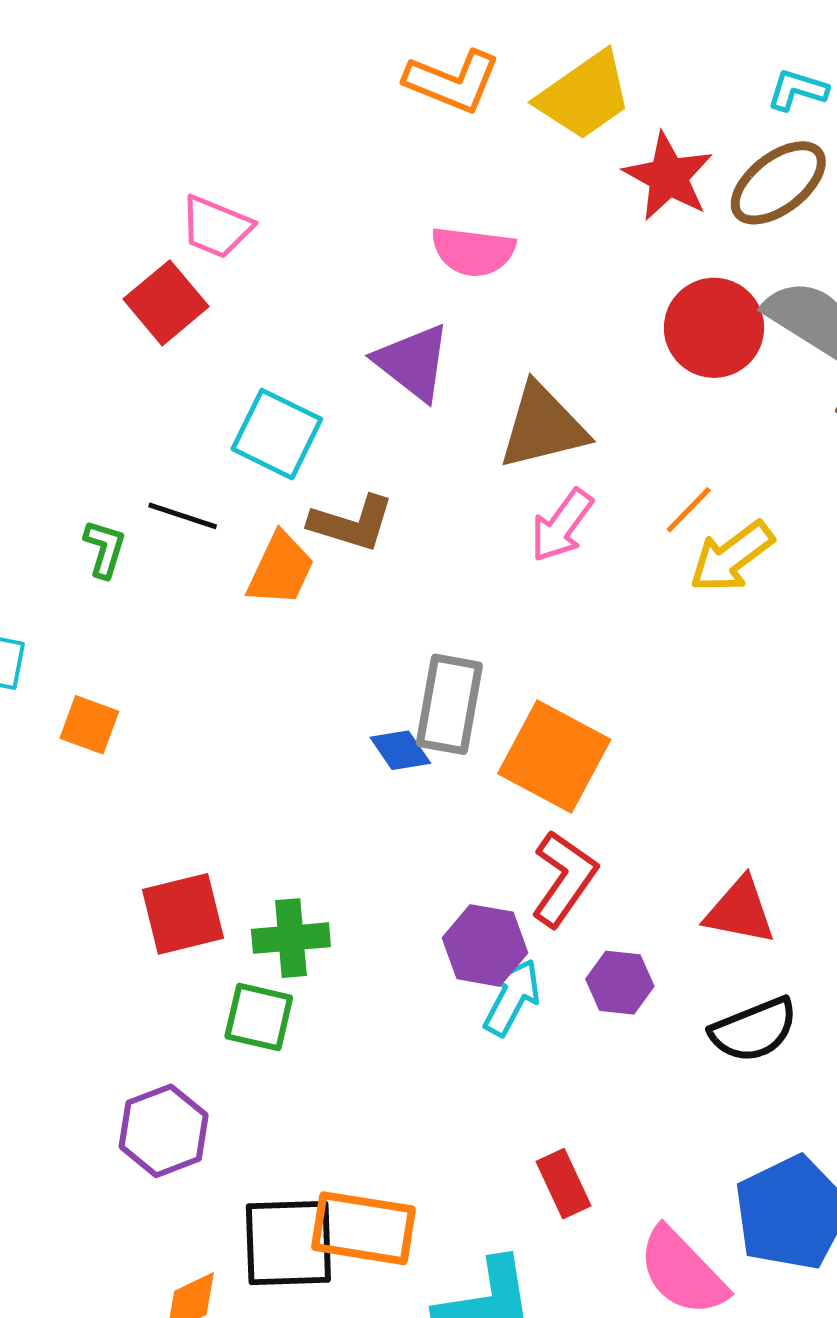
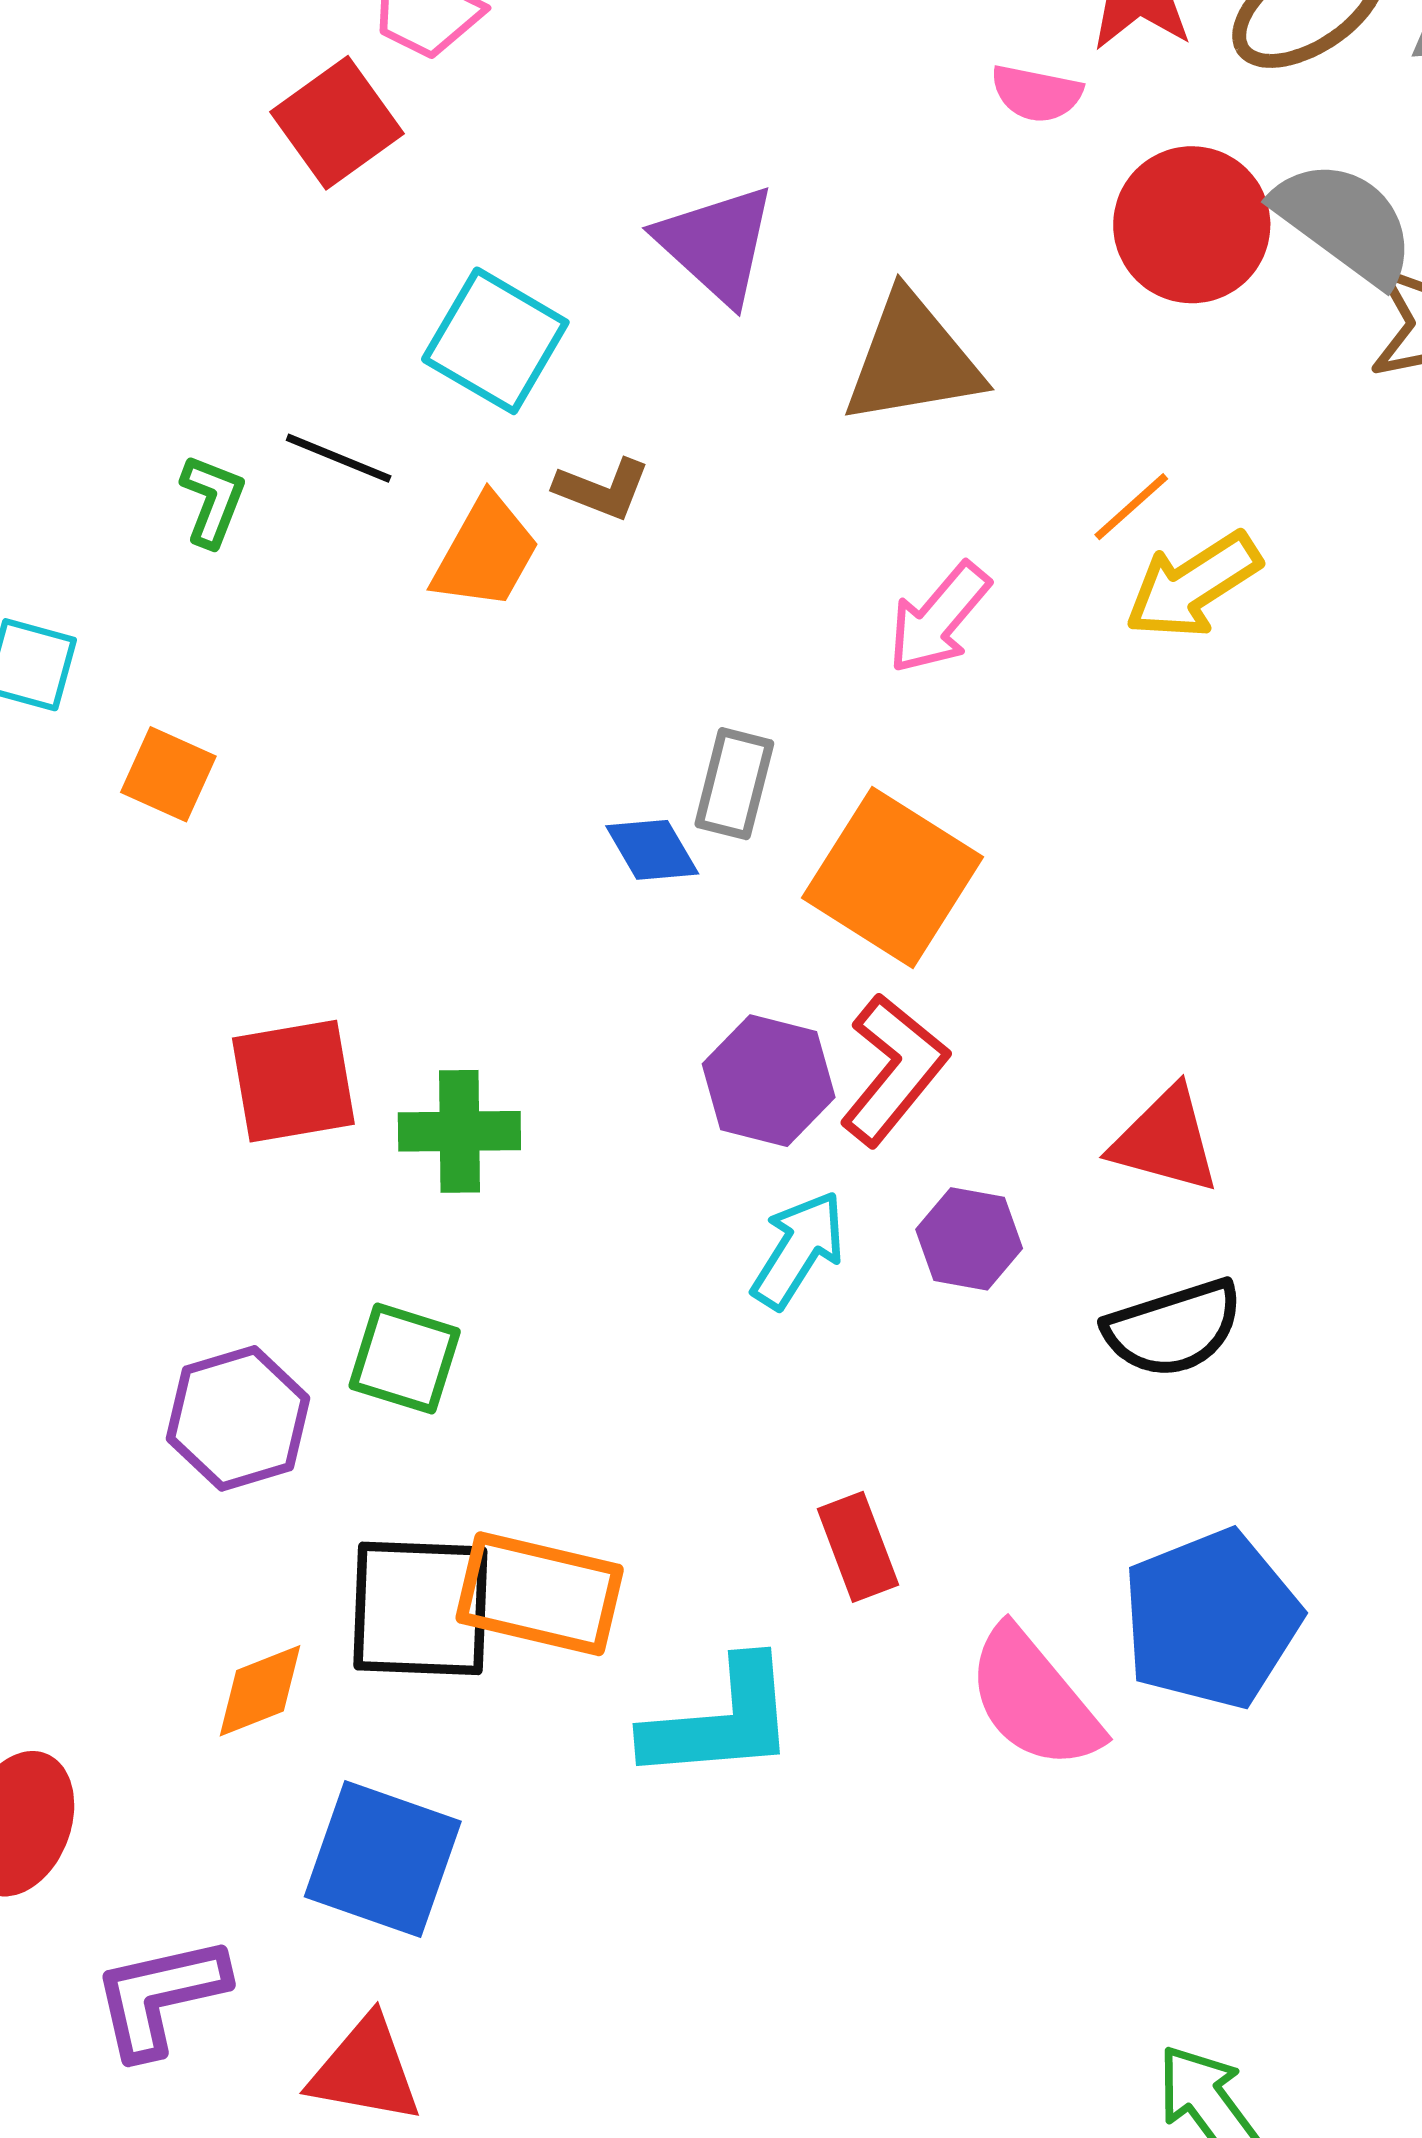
pink semicircle: (473, 251) -> (1036, 93), moved, size x0.7
brown L-shape: (352, 523) -> (602, 489), size x0.7
pink arrow: (562, 526) -> (939, 618), moved
gray rectangle: (449, 704) -> (734, 784), size x0.7
purple hexagon: (485, 945) -> (769, 1081), moved
green square: (259, 1017) -> (405, 1359), moved

